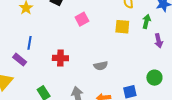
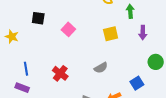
yellow square: (122, 27) -> (111, 34), moved
purple arrow: (159, 41) -> (143, 33), moved, turned 32
red cross: (60, 58) -> (60, 73), turned -35

